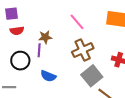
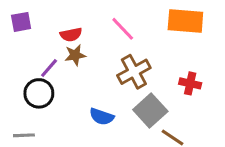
red semicircle: (17, 31) -> (71, 35), moved
purple line: (39, 50) -> (49, 68), moved, turned 40
blue semicircle: (48, 76) -> (102, 117), moved

